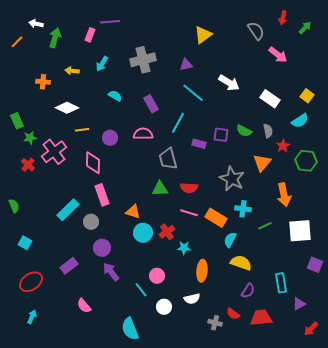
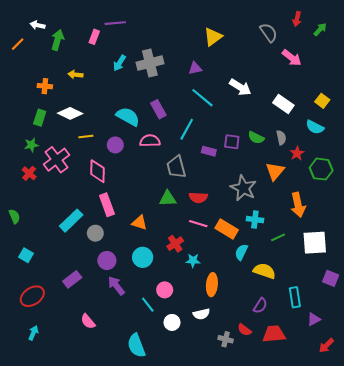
cyan arrow: (102, 64) -> (119, 63), moved
cyan semicircle: (115, 96) -> (128, 117), moved, size x1.6
green rectangle: (17, 121) -> (40, 118), moved, turned 42
cyan semicircle: (300, 121) -> (315, 127), turned 60
cyan circle: (143, 233) -> (143, 257), moved
yellow semicircle: (241, 263) -> (264, 271), moved

